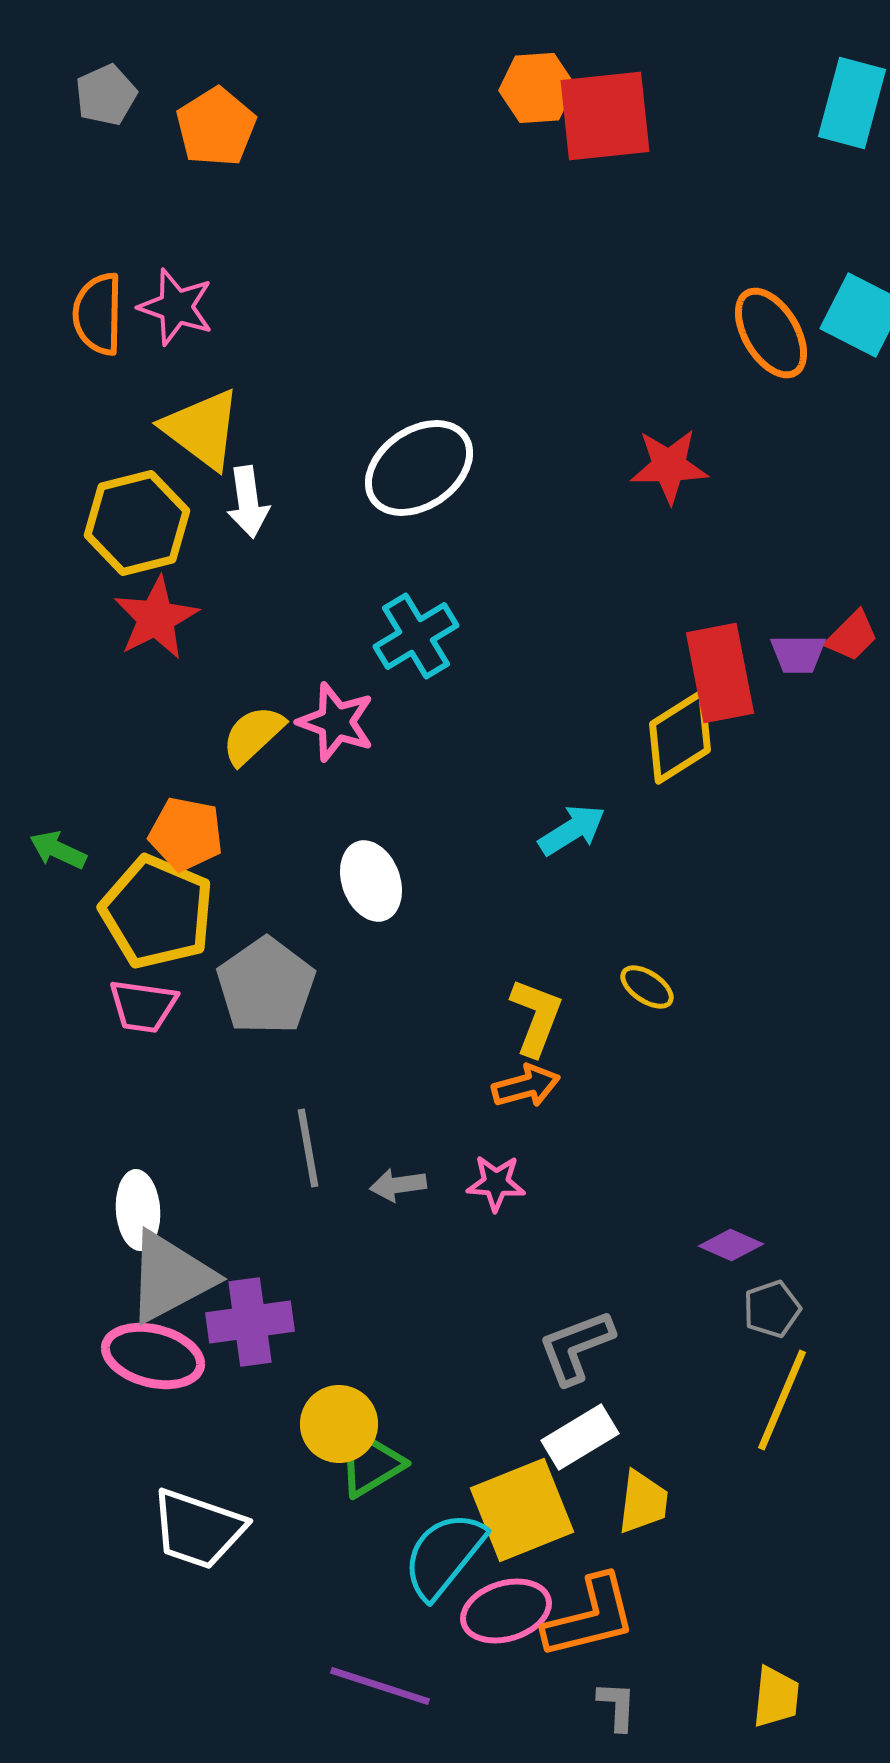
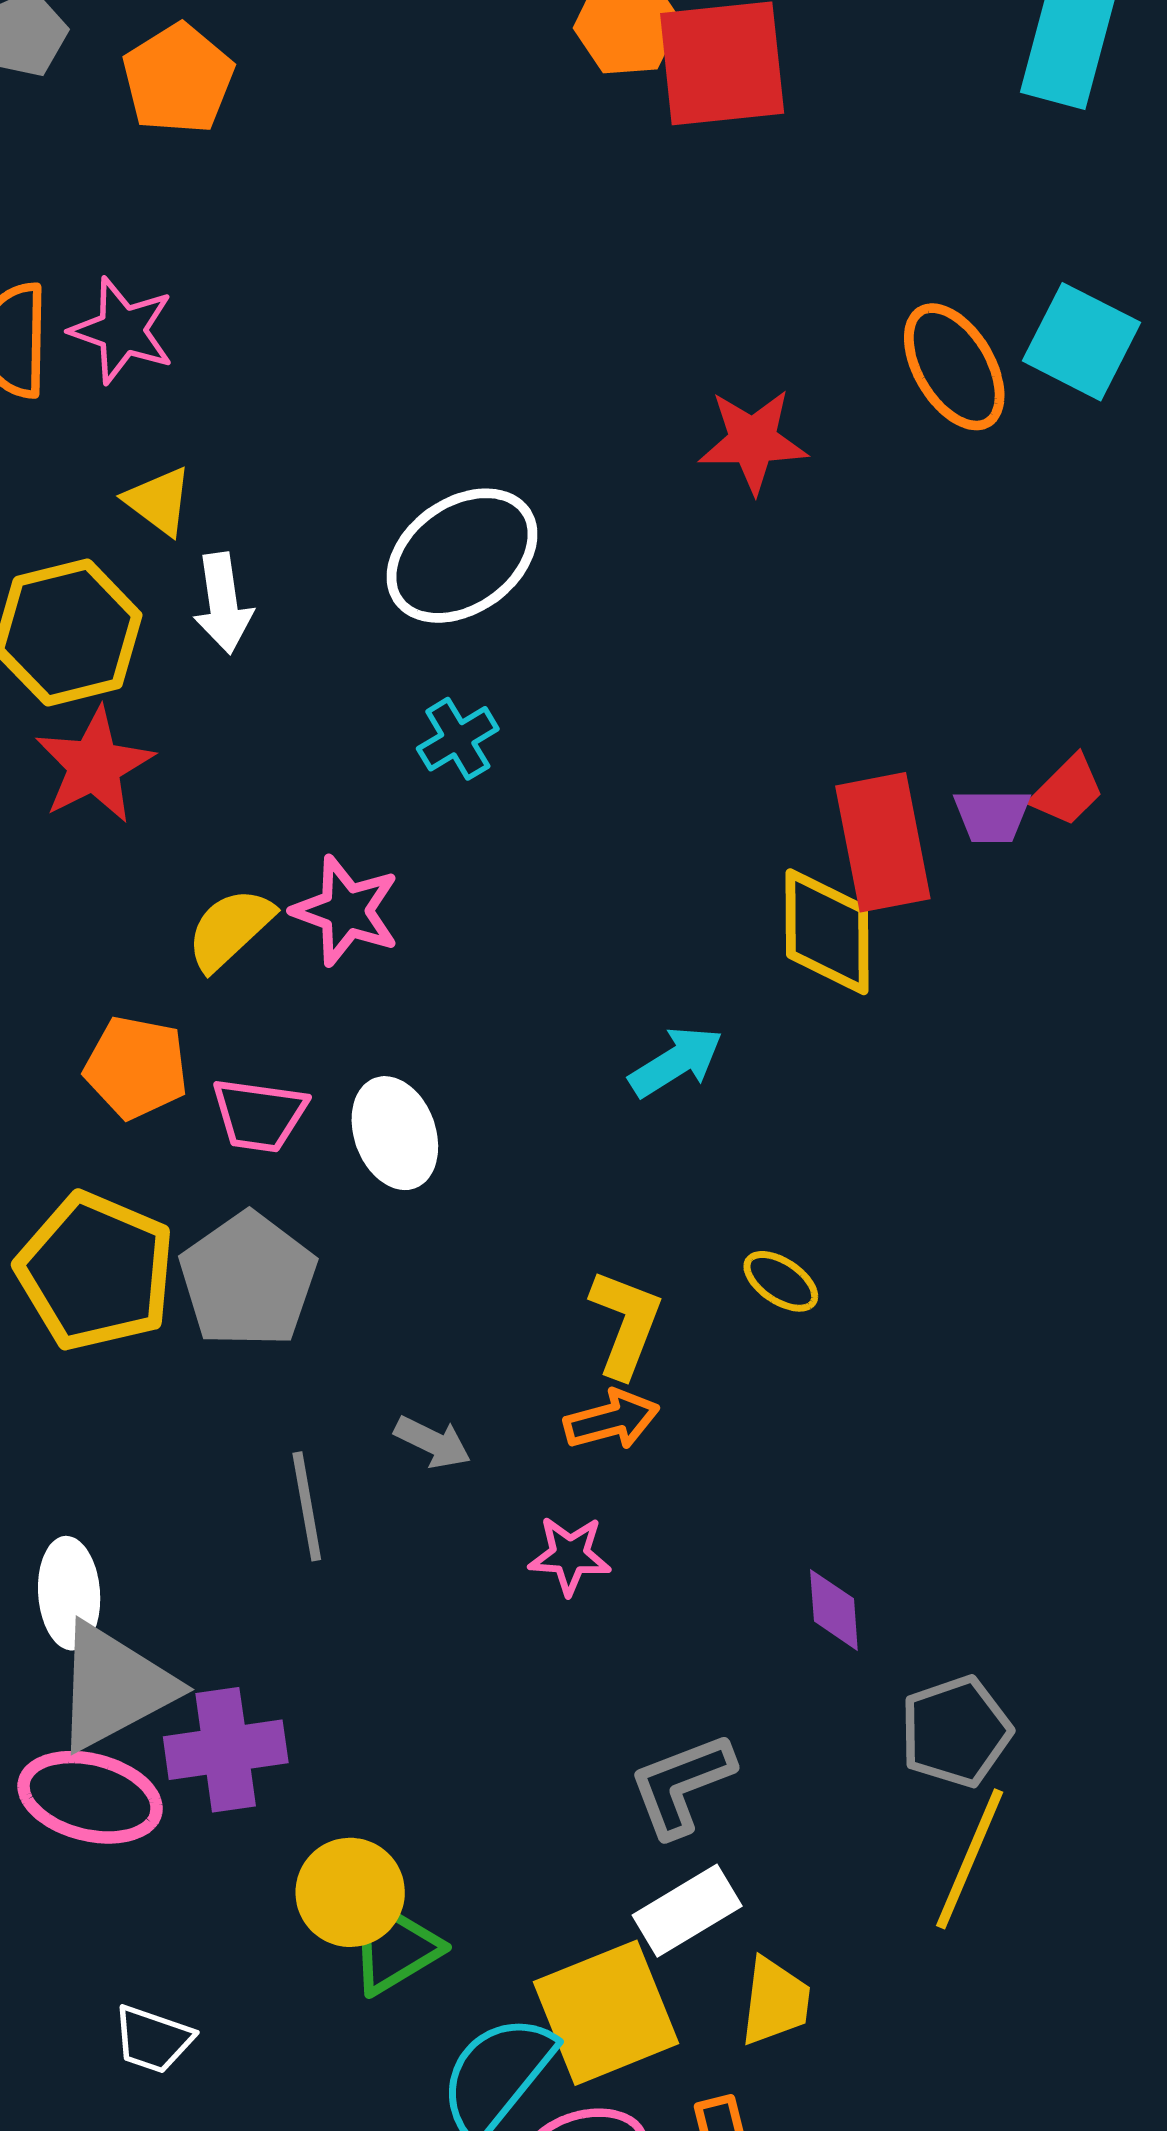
yellow triangle: (202, 429) -> (159, 501), size x0.6
red star: (669, 466) -> (753, 441), moved
cyan cross: (416, 636) -> (458, 739), moved, size x0.7
yellow diamond: (680, 737) -> (827, 932), turned -58
yellow pentagon: (157, 912) -> (96, 1272), moved
pink trapezoid: (143, 1006) -> (259, 1115), moved
gray arrow: (398, 1185) -> (433, 1442), moved, turned -146
purple diamond: (731, 1245) -> (834, 1610), moved, turned 62
gray pentagon: (772, 1309) -> (956, 1732), size x1.4
white trapezoid: (198, 1529) -> (153, 2039), size x0.6

